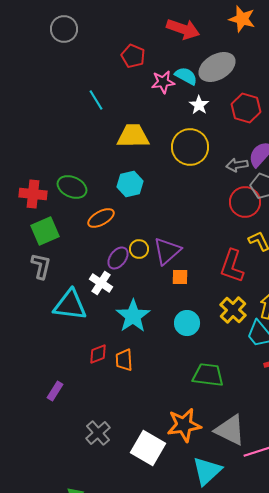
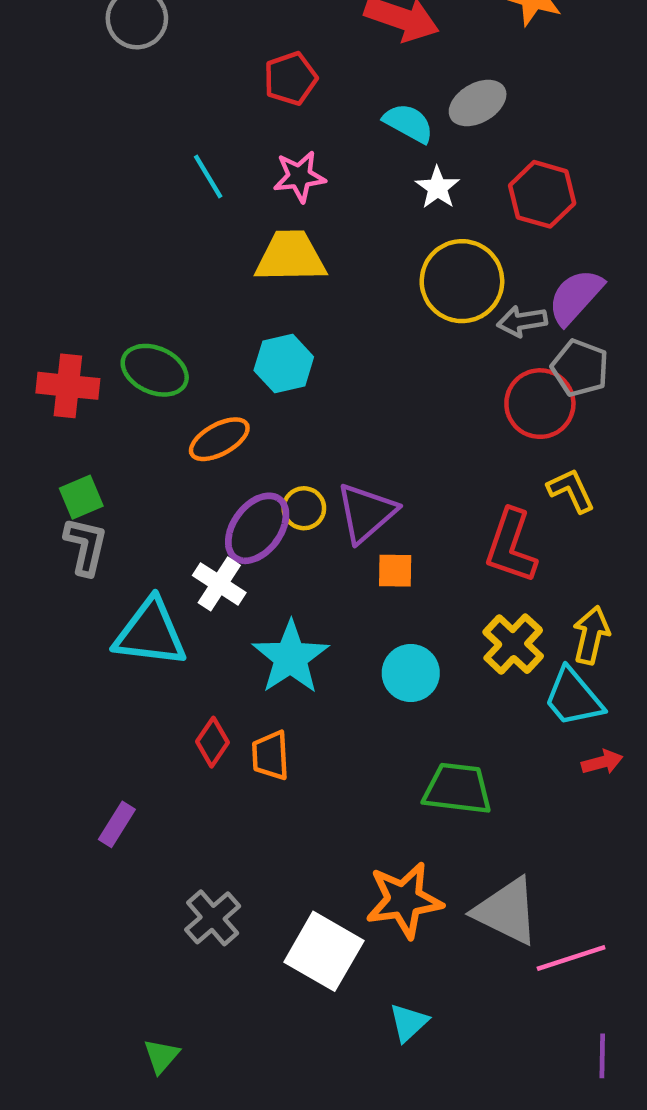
red pentagon: (133, 56) -> (291, 79), turned 30
gray ellipse: (217, 67) -> (478, 103), size x0.7
pink star: (163, 82) -> (299, 176), moved
yellow circle: (190, 147) -> (462, 281), moved
green square: (45, 231) -> (81, 497), moved, size x0.7
purple ellipse: (118, 258) -> (257, 528), size x1.4
red diamond: (98, 354) -> (213, 742), turned -35
cyan triangle: (207, 471) -> (409, 1023), moved, size x0.6

